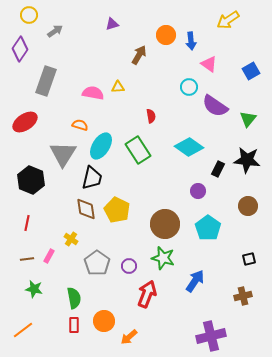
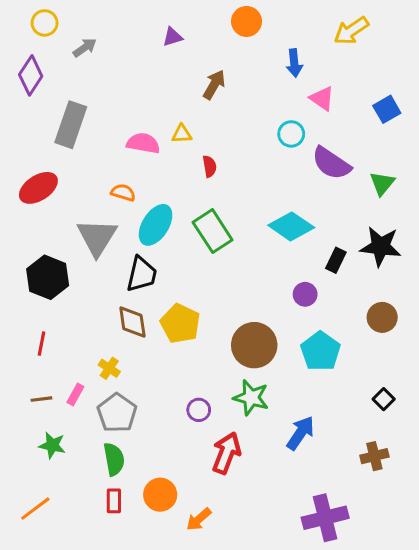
orange circle: (166, 35) -> (246, 21), moved
red semicircle: (151, 116) -> (210, 166), moved
black square: (249, 259) -> (384, 399), turned -32
gray pentagon: (97, 263) -> (117, 413), moved

